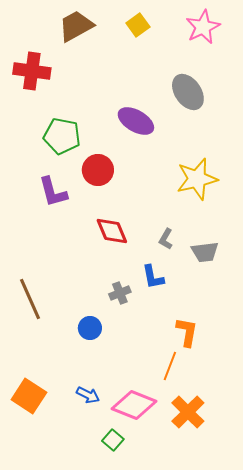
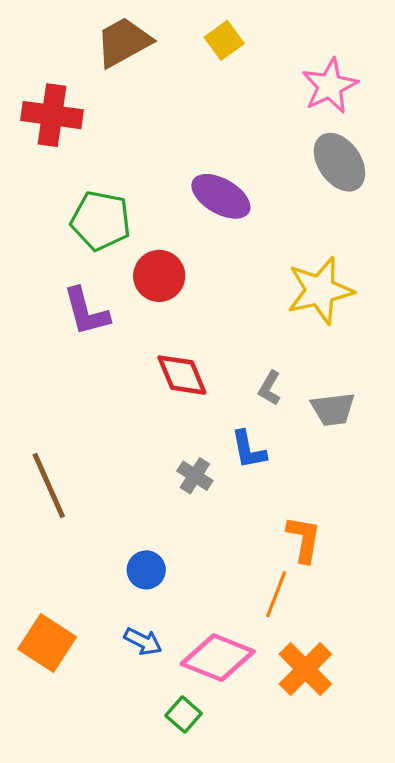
pink star: (203, 27) -> (330, 86), moved
gray ellipse: (188, 92) -> (340, 162), moved
gray cross: (120, 293) -> (195, 476), turned -35
blue circle: (90, 328) -> (146, 570), moved

